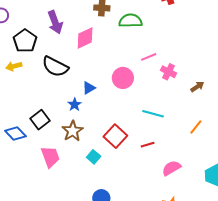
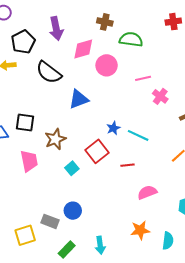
pink circle: (123, 78) -> (107, 65), moved
blue triangle: (89, 88) -> (79, 99), size x1.5
blue star: (75, 105) -> (113, 128), moved
black square: (40, 120) -> (25, 122), turned 36

